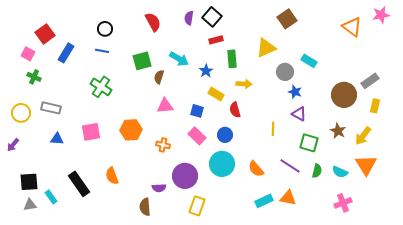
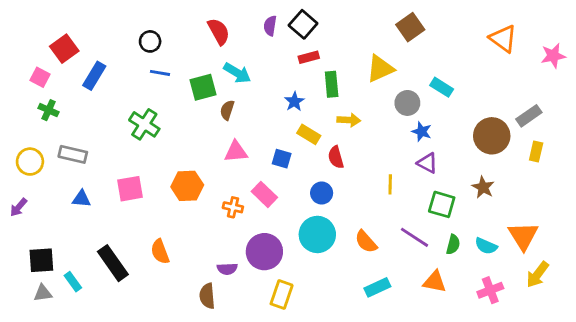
pink star: (381, 15) -> (553, 56), moved
blue line: (102, 51) -> (160, 73), moved
cyan arrow: (179, 59) -> (237, 73), moved
pink rectangle: (197, 136) -> (264, 194), moved
yellow arrow: (363, 136) -> (537, 275), moved
orange triangle: (288, 198) -> (435, 282), moved

